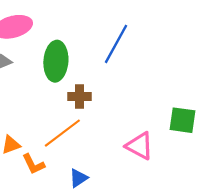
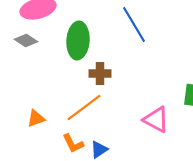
blue line: (116, 44) -> (134, 25), turned -60
orange L-shape: (33, 164) -> (73, 144), moved

